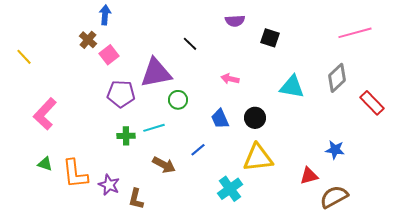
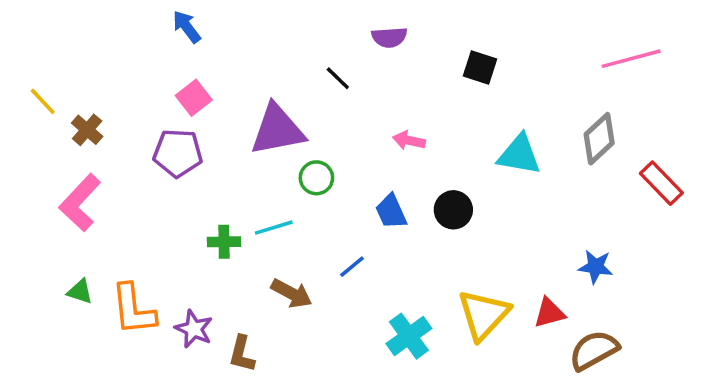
blue arrow: (105, 15) -> (187, 27), turned -42
purple semicircle: (235, 21) -> (389, 37), moved
brown cross: (88, 40) -> (87, 130), moved
purple pentagon: (121, 94) -> (178, 153), moved
yellow triangle: (258, 158) -> (484, 315), moved, turned -40

